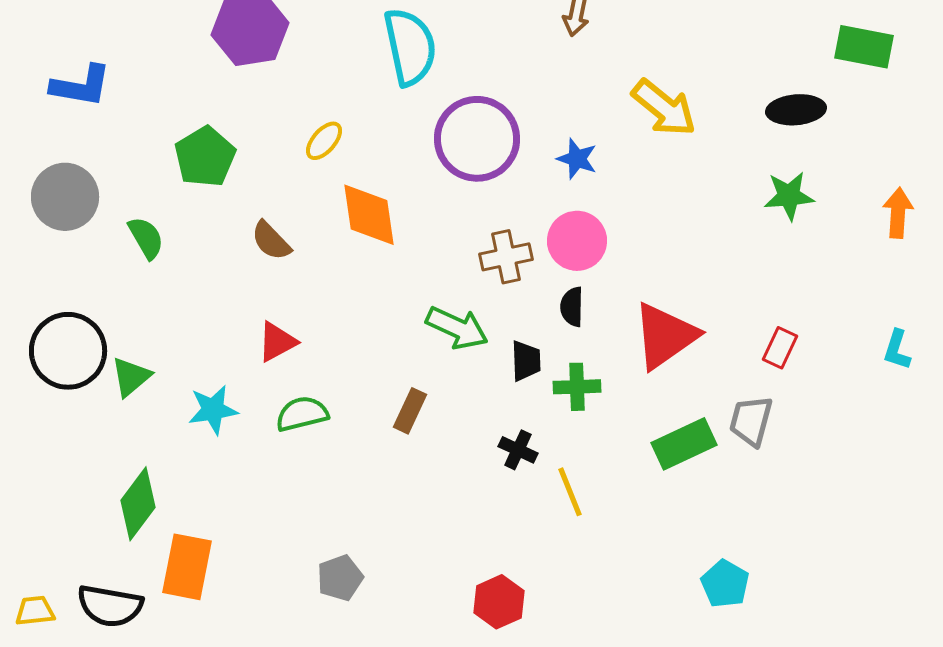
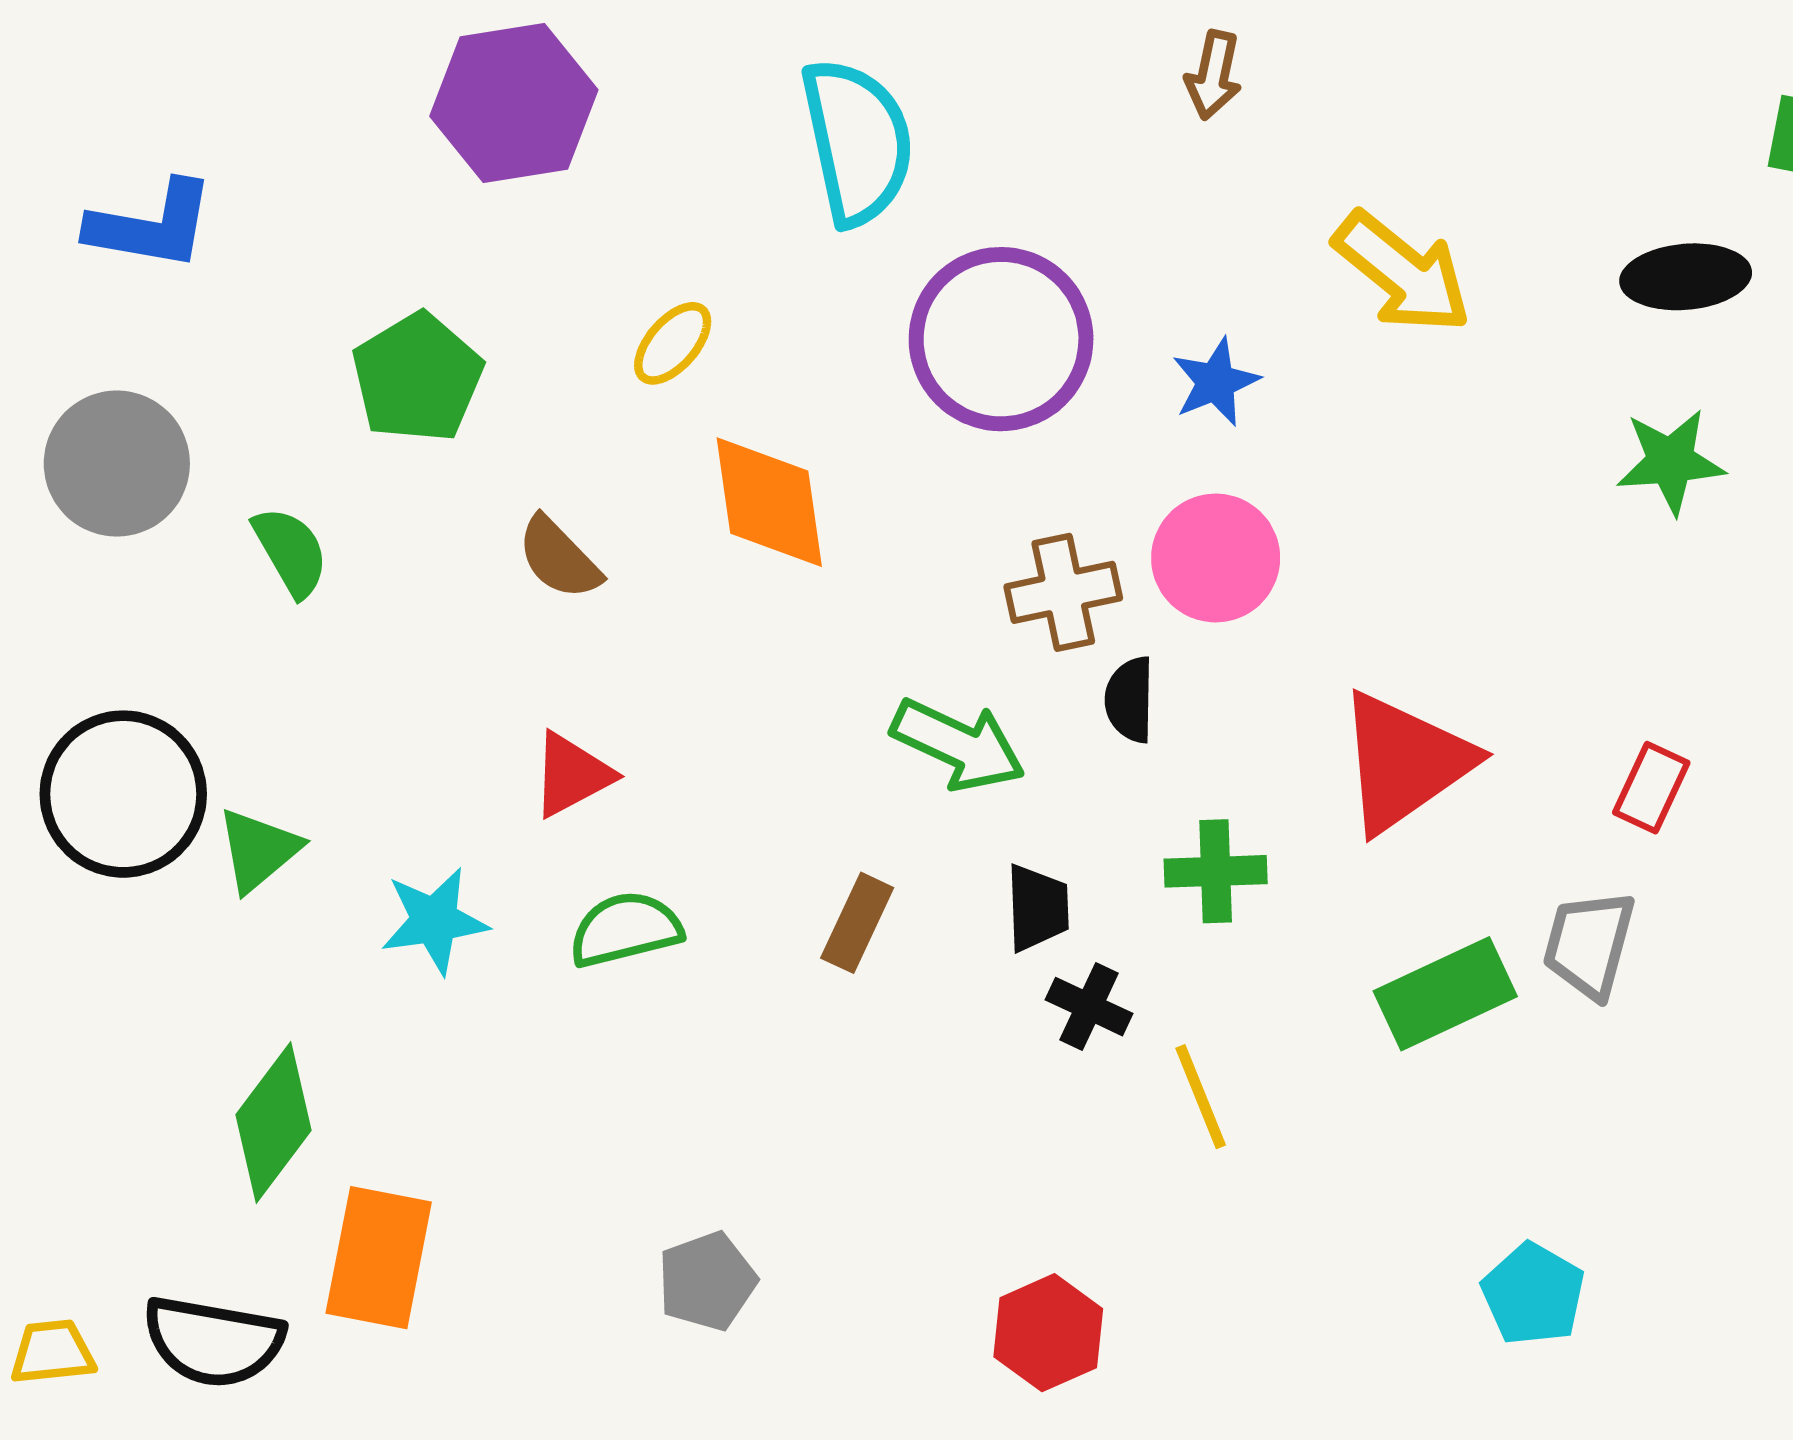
blue star: (577, 159) -> (1216, 382), turned 30
black semicircle: (572, 307) -> (1130, 700), moved
black trapezoid: (526, 361) -> (1037, 908), moved

